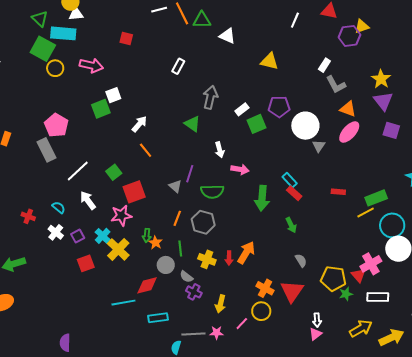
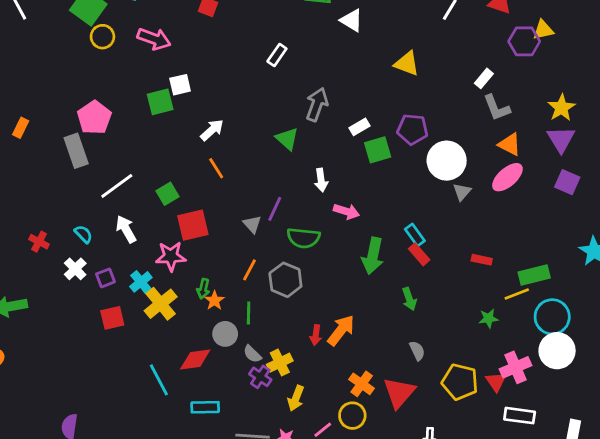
yellow cross: (207, 259) -> (280, 363), moved, turned 36
green star: (346, 294) -> (488, 318), moved
cyan line: (123, 303) -> (159, 380), turned 65

